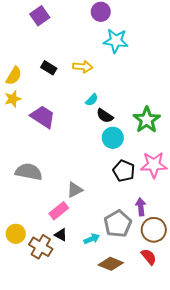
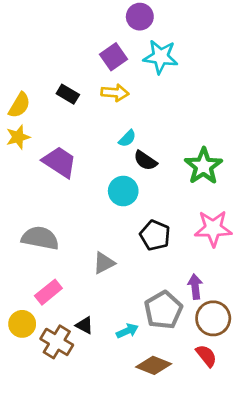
purple square: (40, 16) -> (114, 57), moved
cyan circle: (113, 138) -> (123, 191), moved
black pentagon: (124, 171) -> (155, 235), moved
pink rectangle: (59, 211) -> (48, 292), moved

